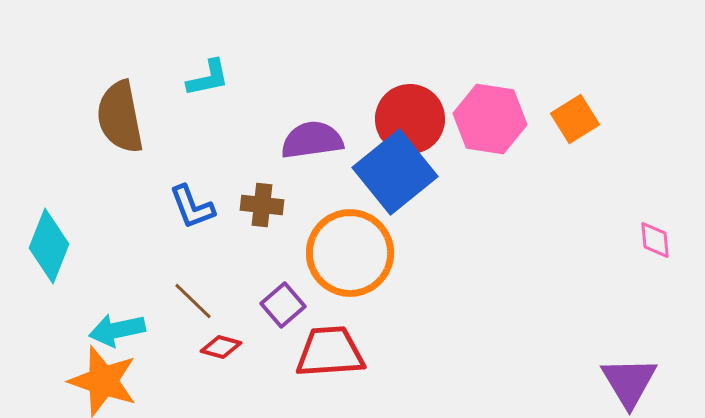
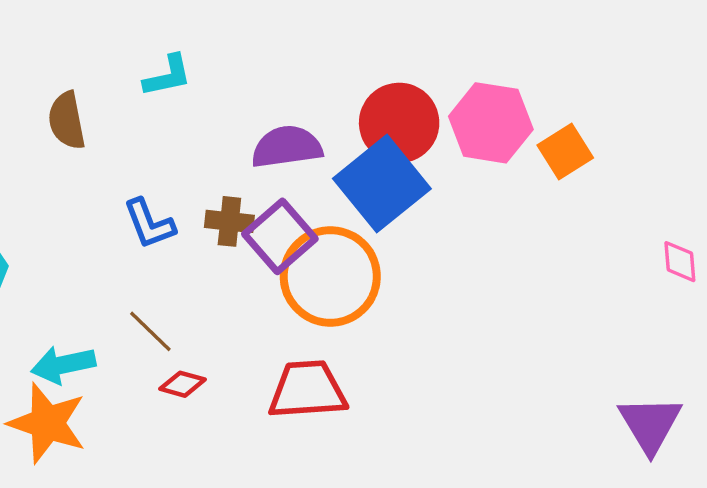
brown semicircle: (120, 117) -> (67, 121), size x0.7
orange square: (575, 119) -> (565, 151), moved
purple square: (283, 305) -> (280, 236), moved, size x1.4

